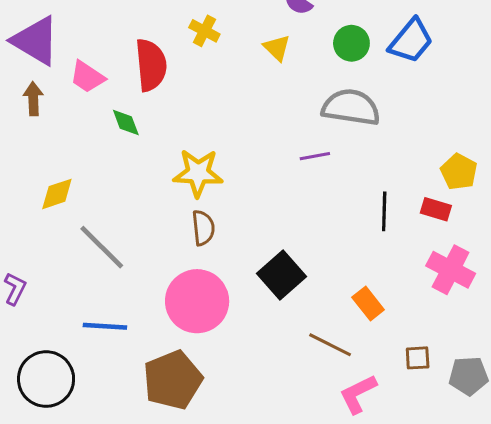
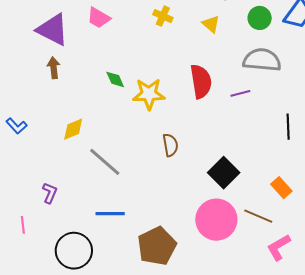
red semicircle: (151, 65) -> (201, 81), moved
pink trapezoid: (87, 77) -> (99, 18), moved
yellow star: (198, 173) -> (149, 94), moved
pink circle: (197, 301) -> (216, 220), moved

